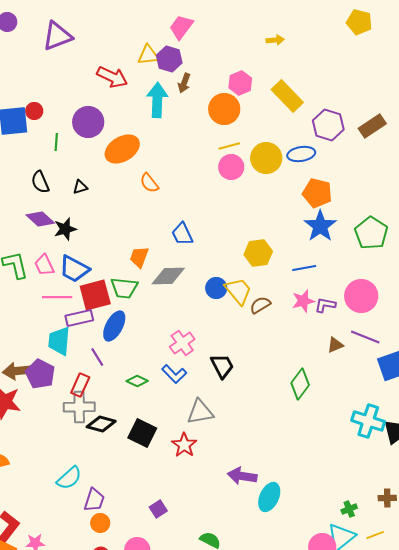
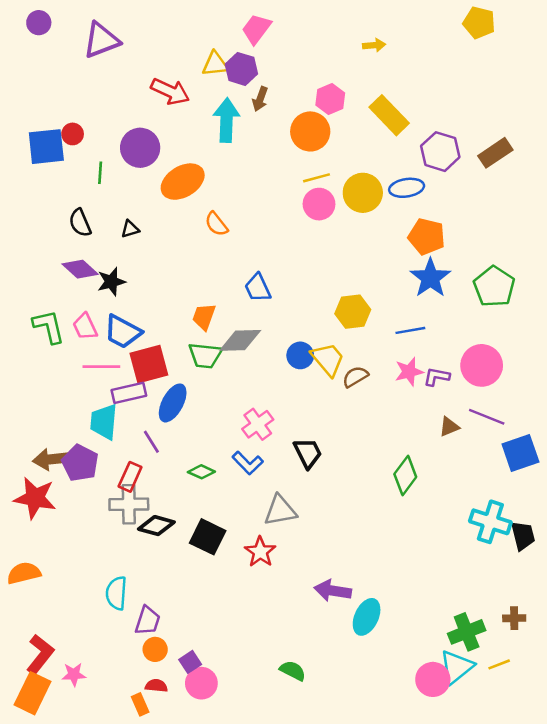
green trapezoid: (124, 288) -> (205, 355), moved
cyan semicircle: (69, 478) -> (116, 593), turned 136
purple square: (158, 509) -> (190, 662), moved
green cross: (349, 509) -> (467, 632), size x1.8

